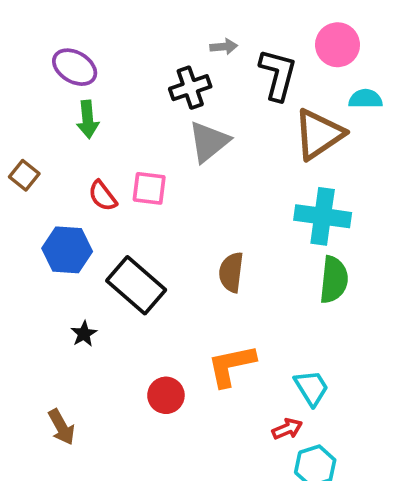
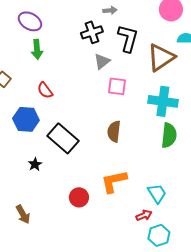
black L-shape: (278, 75) -> (128, 38), moved
gray triangle: (209, 142) -> (102, 61), size x0.7
pink square: (149, 188) -> (117, 86), moved

